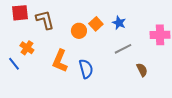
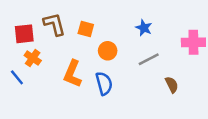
red square: (20, 13) -> (24, 34), moved
orange square: (96, 24) -> (86, 29), moved, turned -32
orange circle: (79, 31) -> (108, 51), moved

